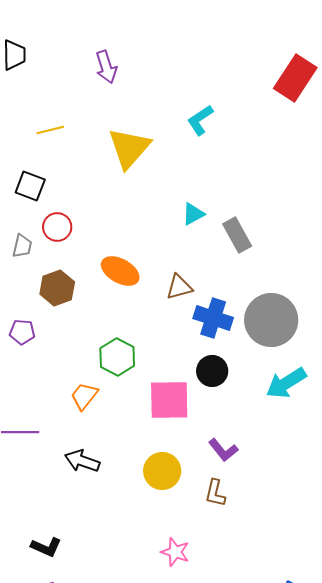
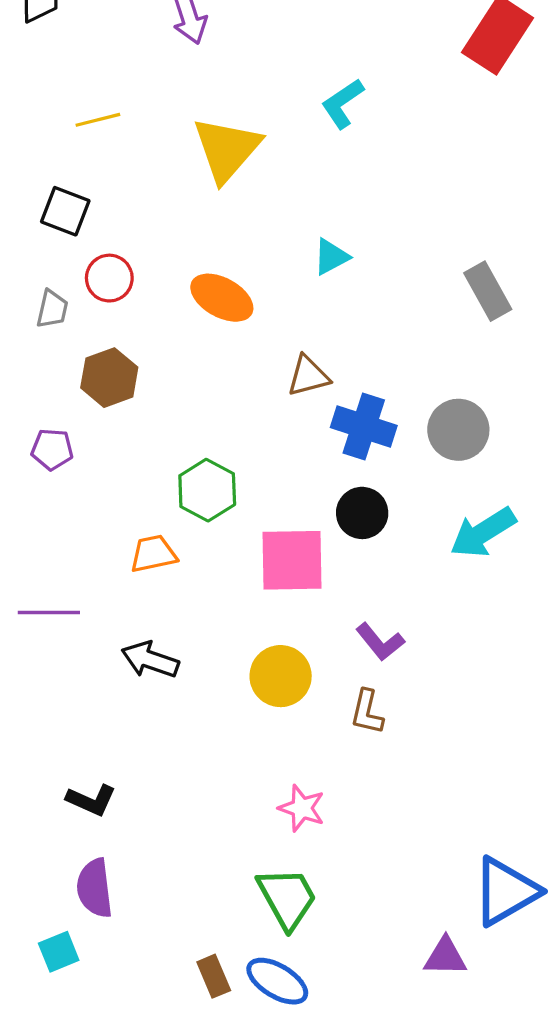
gray rectangle: (237, 235) -> (488, 291), moved
orange ellipse: (120, 271) -> (222, 298), moved
gray circle: (271, 320) -> (458, 430), size x0.7
orange trapezoid: (84, 396) -> (153, 554), turned 40

